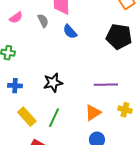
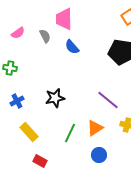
purple line: (106, 85) -> (108, 100), turned 40
blue cross: (15, 86) -> (17, 101), turned -32
green line: (54, 118) -> (70, 133), moved

